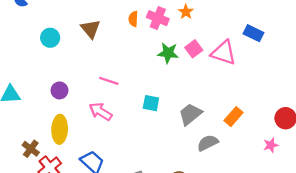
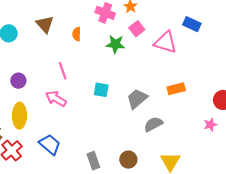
orange semicircle: (133, 19) -> (77, 34), moved
pink square: (194, 49) -> (137, 29), moved
pink line: (109, 81) -> (63, 71), turned 54
orange rectangle: (233, 117) -> (176, 89), moved, turned 36

